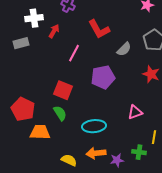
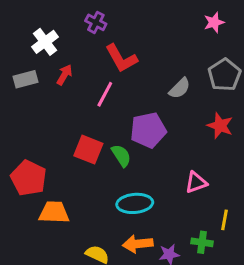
white cross: (34, 18) -> (45, 42), turned -30
red L-shape: (99, 29) -> (121, 58), moved
red arrow: (54, 31) -> (64, 75), moved
green semicircle: (60, 113) -> (121, 156), moved

